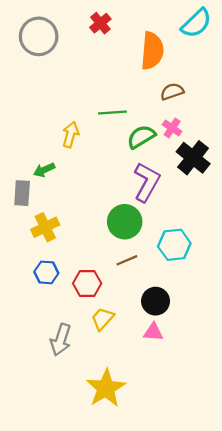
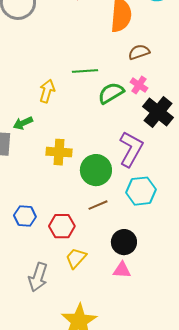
purple L-shape: (147, 182) -> (131, 149), moved
yellow cross: (45, 227) -> (59, 152), moved, turned 30

